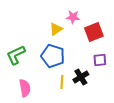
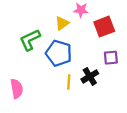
green L-shape: (16, 55) -> (30, 40), moved
pink semicircle: (25, 88) -> (17, 89), moved

